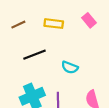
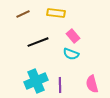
pink rectangle: (89, 20) -> (73, 36), moved

